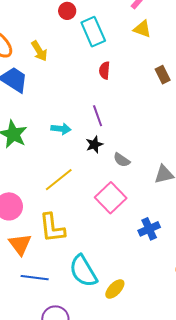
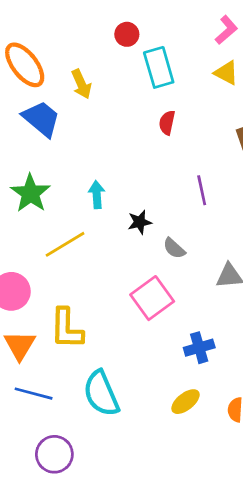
purple line: (98, 116) -> (202, 190), moved
cyan arrow: (61, 129) -> (97, 195), turned -108
yellow line: (59, 180) -> (65, 244), moved
yellow ellipse: (115, 289) -> (185, 402), moved

